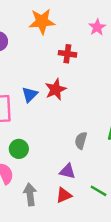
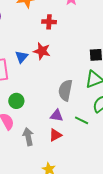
red star: (56, 89) -> (42, 51), turned -30
gray semicircle: (81, 141) -> (65, 90), size x1.5
green line: (99, 191) -> (82, 120), moved

